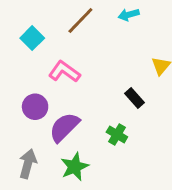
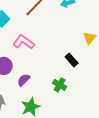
purple semicircle: (64, 127) -> (24, 80), size x0.6

